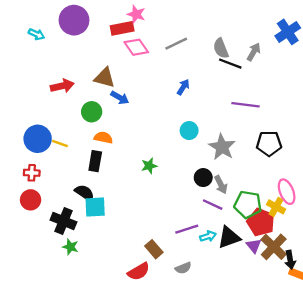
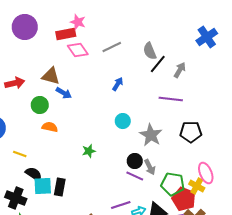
gray arrow: (254, 52) -> (180, 70), moved
black line: (230, 64) -> (158, 64), turned -72
yellow line: (60, 143) -> (20, 154), moved
black rectangle: (95, 161) -> (60, 187), moved
purple line: (213, 205) -> (135, 176), moved

